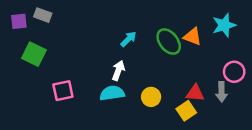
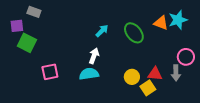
purple square: (19, 21) -> (17, 26), moved
orange triangle: (193, 37) -> (161, 23), moved
yellow circle: (151, 97) -> (132, 77), moved

